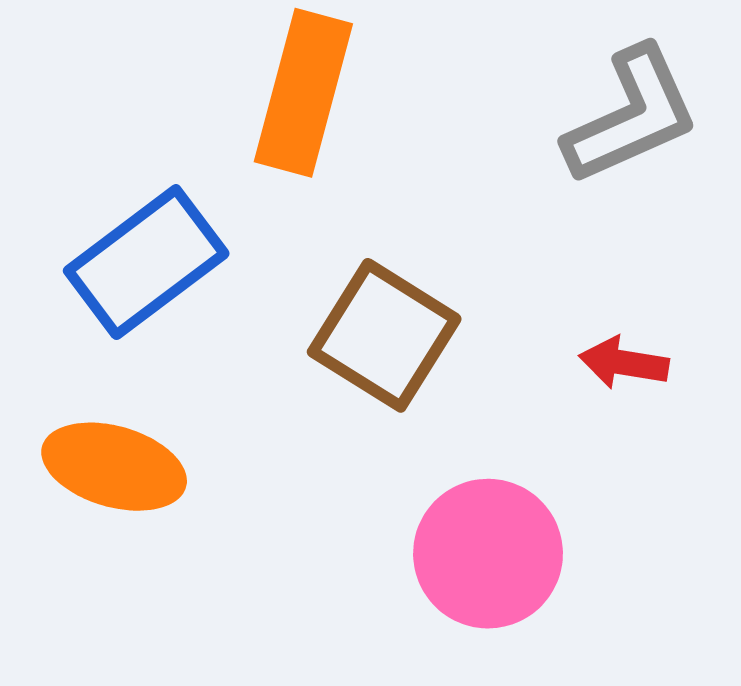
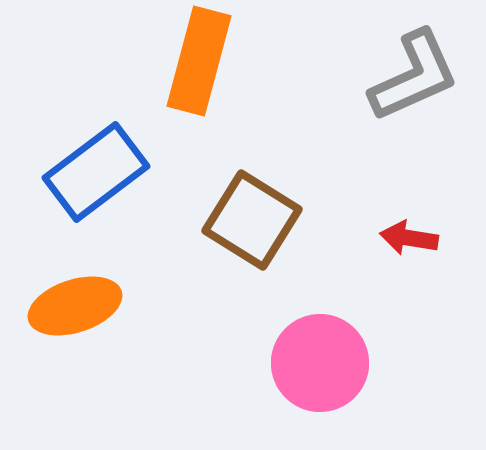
orange ellipse: (114, 467) -> (75, 306), turned -34

